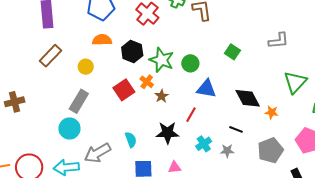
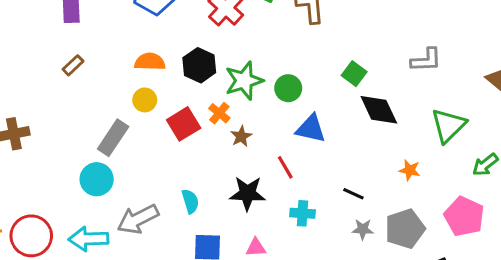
orange semicircle: (102, 40) -> (150, 62), moved
brown rectangle: (51, 56) -> (73, 65), size x0.6
green star: (162, 60) -> (244, 81), turned 30
yellow circle: (86, 67) -> (145, 100), moved
black diamond: (248, 98) -> (379, 110), moved
red line: (191, 115) -> (285, 167), turned -63
cyan cross: (204, 144) -> (302, 213), turned 35
gray star: (227, 151) -> (363, 229), moved

